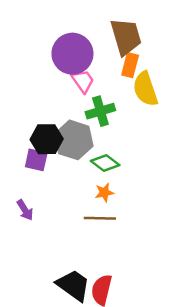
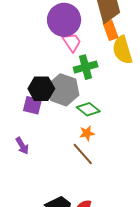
orange rectangle: (130, 65) -> (111, 30), turned -36
brown line: (100, 218) -> (83, 154), turned 45

